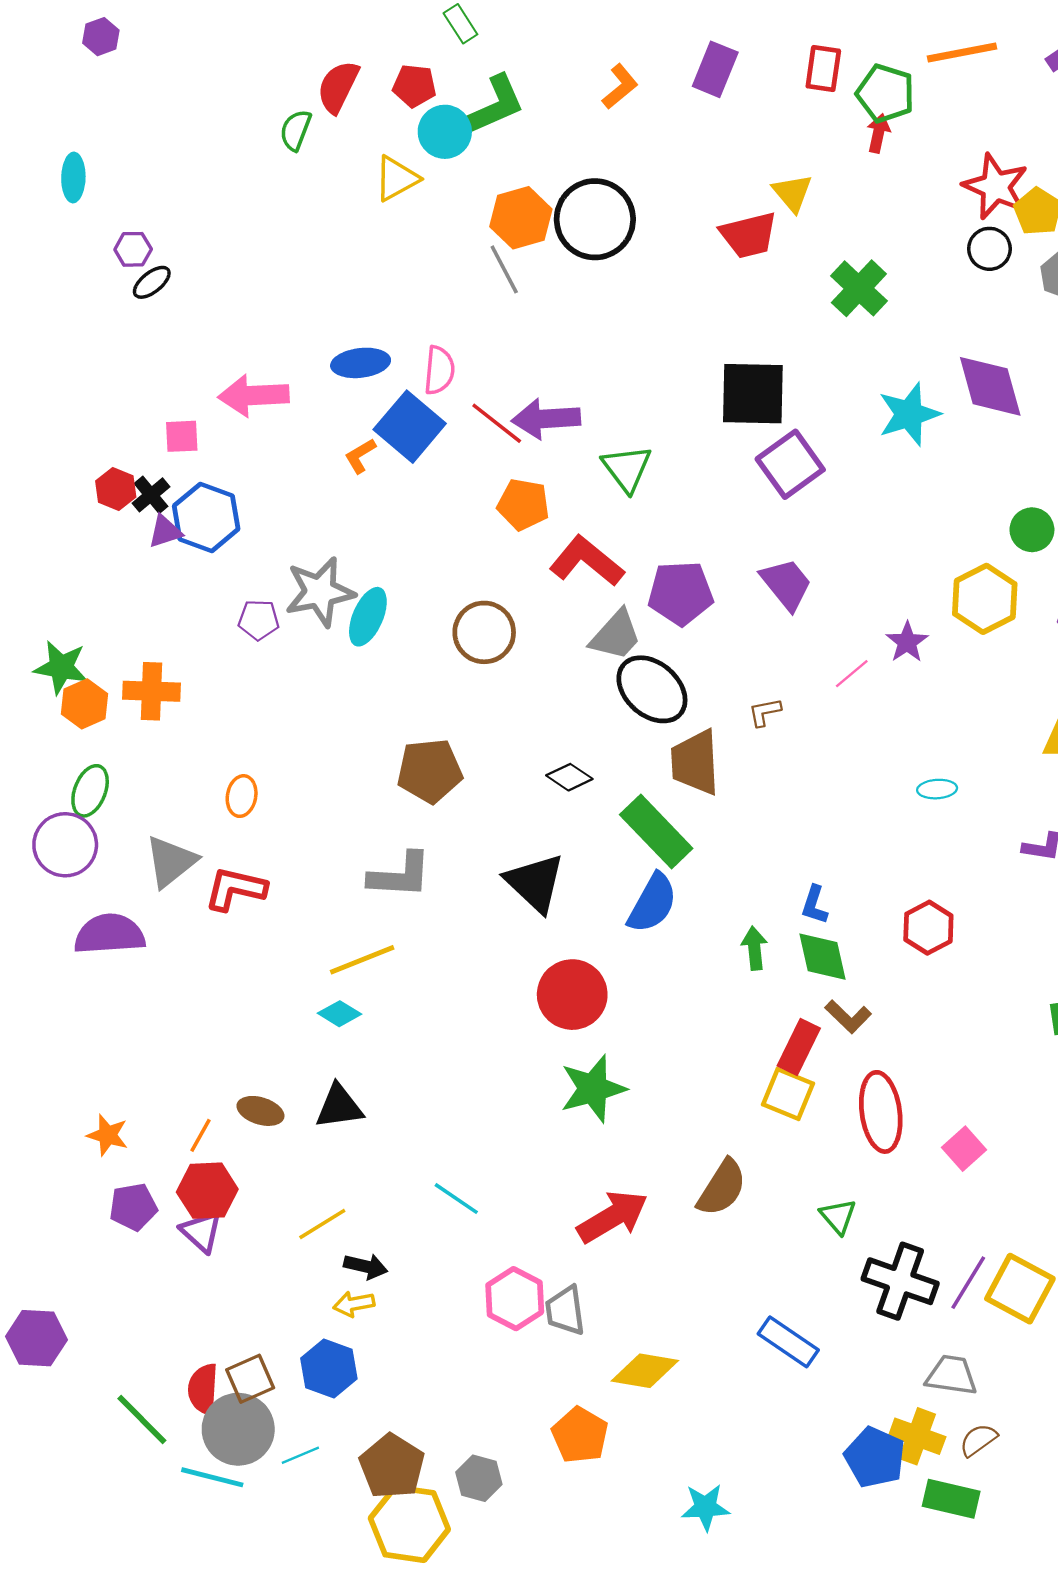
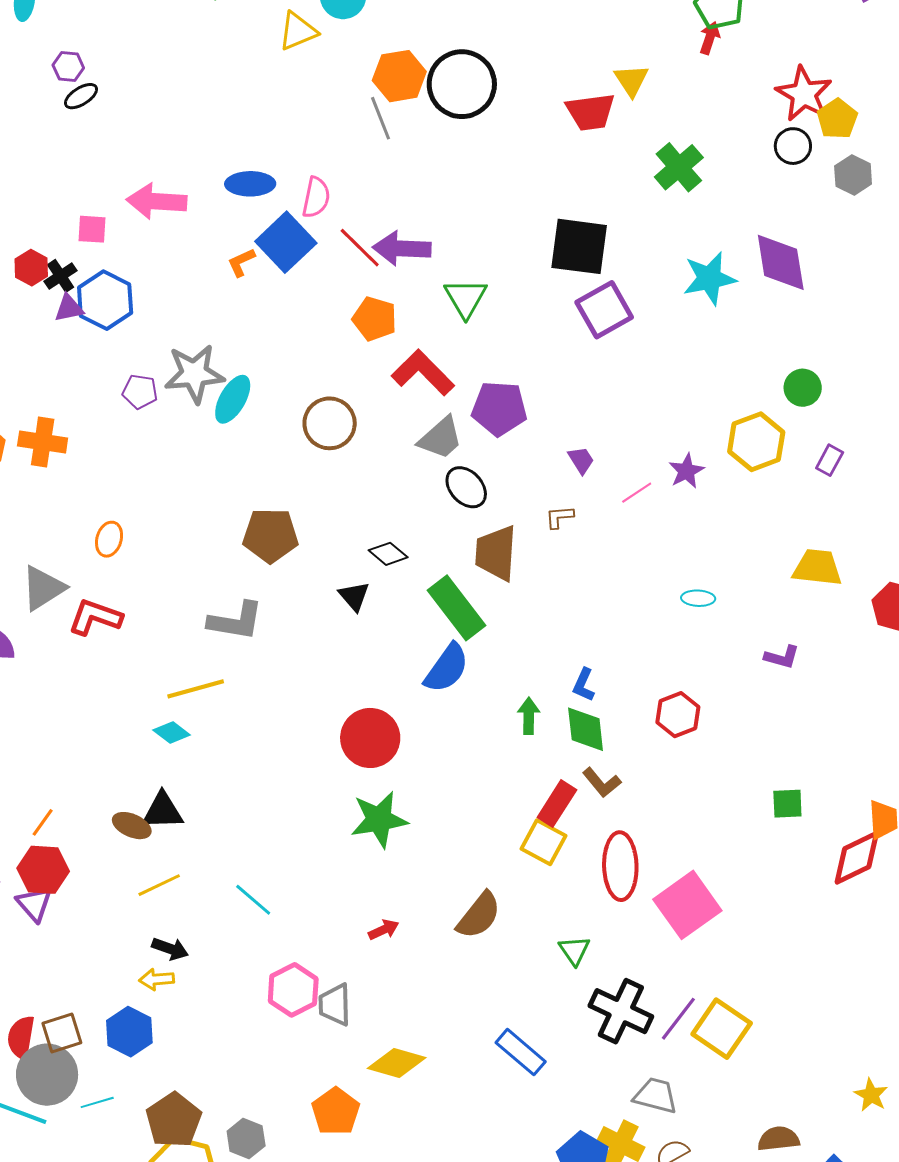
purple trapezoid: (786, 584) -> (581, 460), moved, size x0.6
black ellipse: (652, 689) -> (466, 487), size x0.7
black triangle: (535, 883) -> (354, 596), moved, size x0.6
brown ellipse: (260, 1111) -> (132, 826), moved
pink square: (964, 1149) -> (687, 905), size x1.8
red arrow: (613, 1217) -> (384, 930), size x0.5
yellow line: (322, 1224) -> (159, 885), moved

